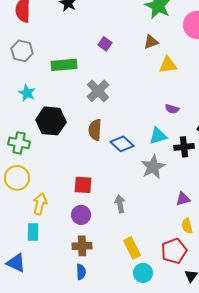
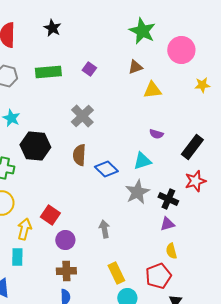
green rectangle: (64, 65) -> (48, 72), moved
black cross: (184, 147) -> (168, 199), moved, turned 30
red square: (83, 185) -> (50, 215), moved, turned 30

